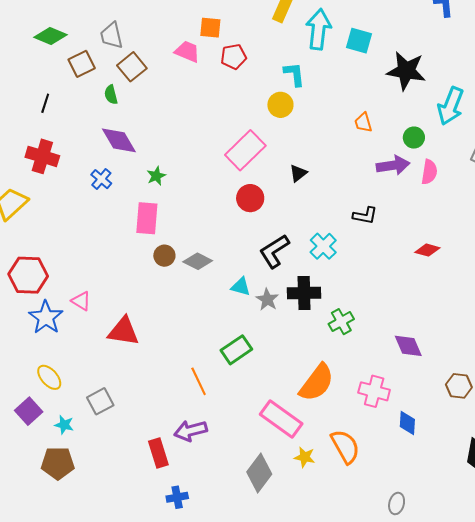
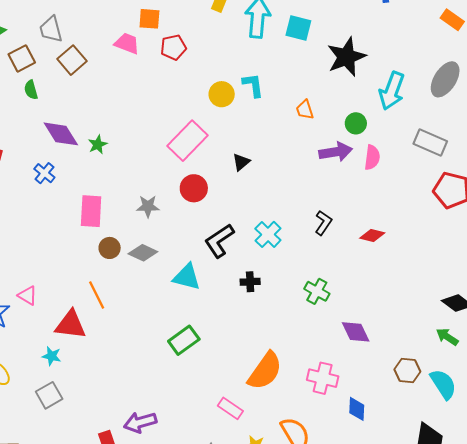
black star: (406, 71) -> (346, 57), turned -30
cyan L-shape: (294, 74) -> (253, 85), moved
green semicircle: (111, 95) -> (31, 90), moved
green star: (156, 176) -> (98, 145), moved
black L-shape: (365, 216) -> (323, 223), moved, turned -65
cyan triangle: (241, 287) -> (187, 277), size x1.4
black cross: (304, 293) -> (250, 282), size x0.6
gray star: (267, 300) -> (148, 206), moved, turned -30
green cross: (341, 322) -> (317, 291), moved, turned -30
orange line: (199, 381) -> (97, 295), moved
pink rectangle: (281, 419) -> (230, 408), size x0.6
cyan star: (64, 425) -> (52, 356), moved

